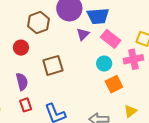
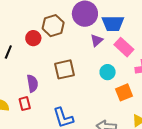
red circle: (21, 48) -> (33, 38), moved
cyan circle: (104, 64) -> (108, 72), moved
red rectangle: (26, 105) -> (25, 104), moved

